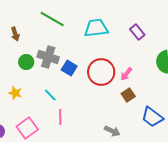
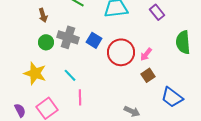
brown arrow: (15, 34) -> (43, 15), moved
blue square: (69, 68) -> (94, 40), moved
yellow star: (15, 93) -> (35, 73), size x1.6

